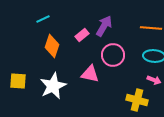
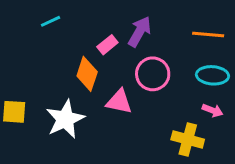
orange diamond: (52, 46) -> (87, 74), moved

